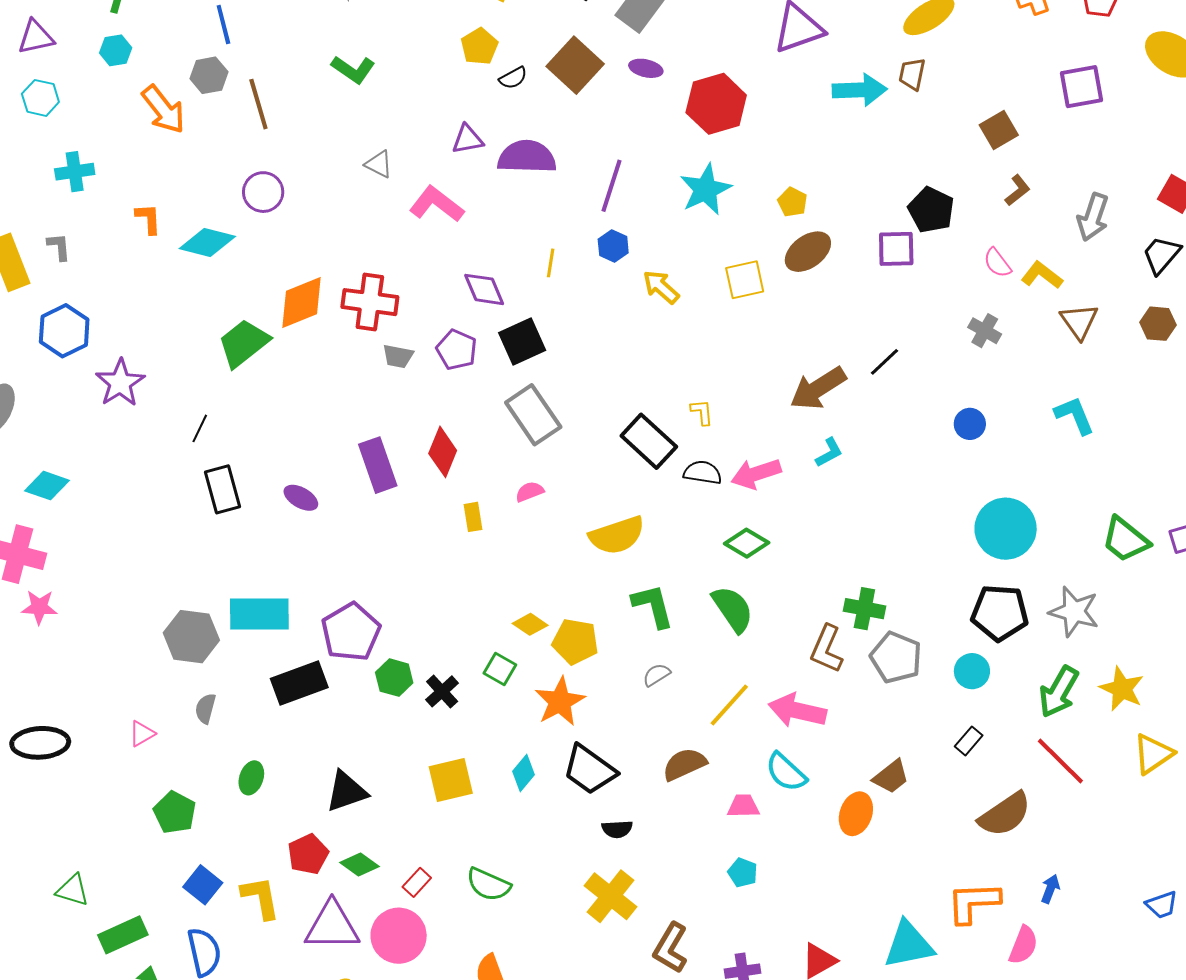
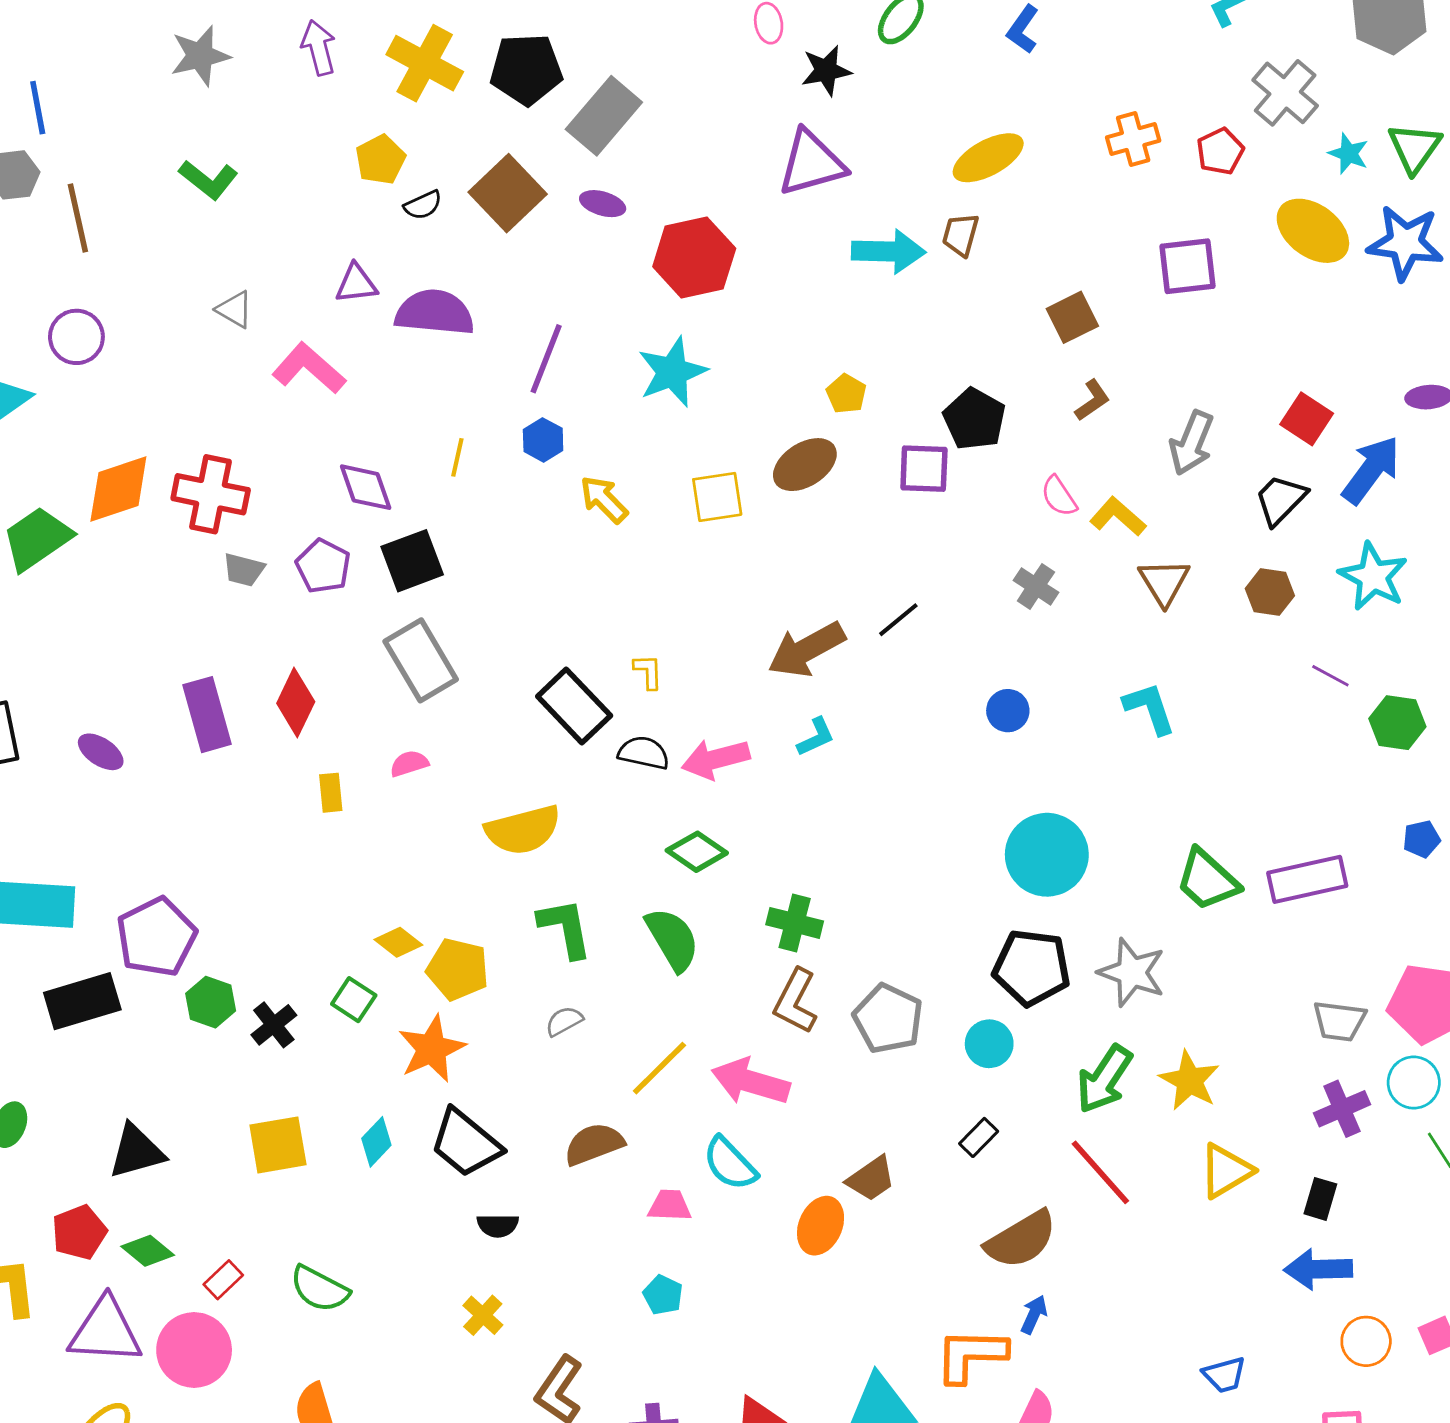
yellow pentagon: (792, 202) -> (846, 394), moved
green cross: (864, 609) -> (795, 923), moved
blue arrow: (1050, 889) -> (1034, 1315), moved
yellow cross: (610, 896) -> (483, 1315), size x0.6

